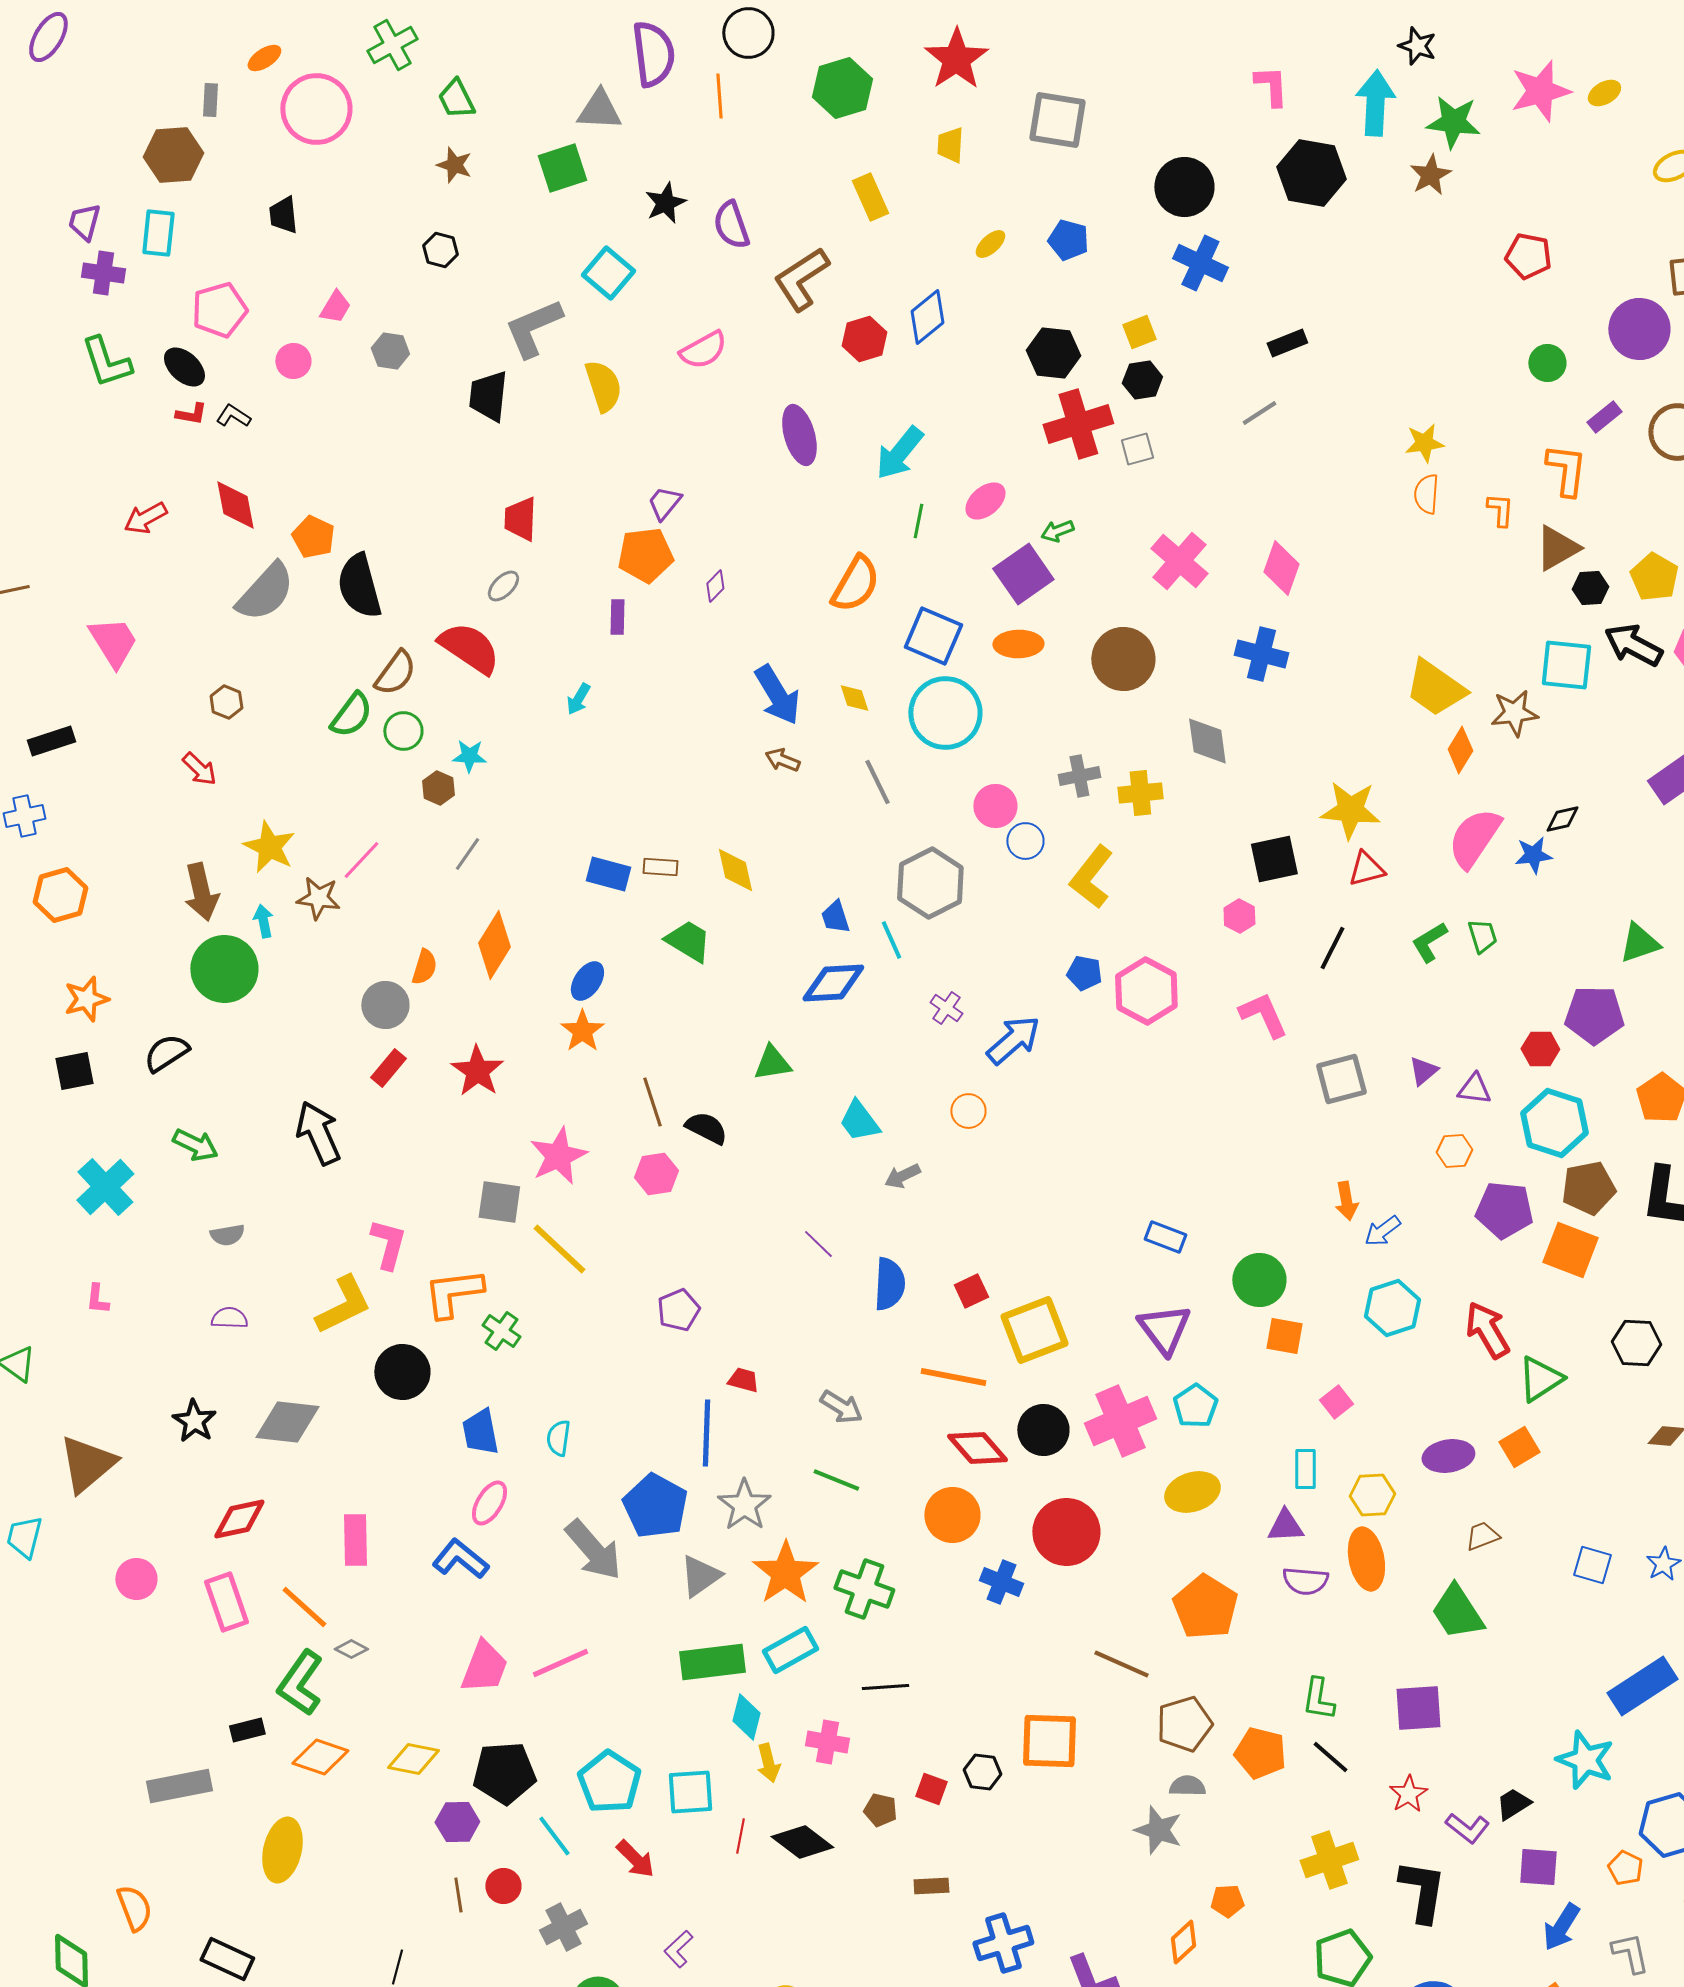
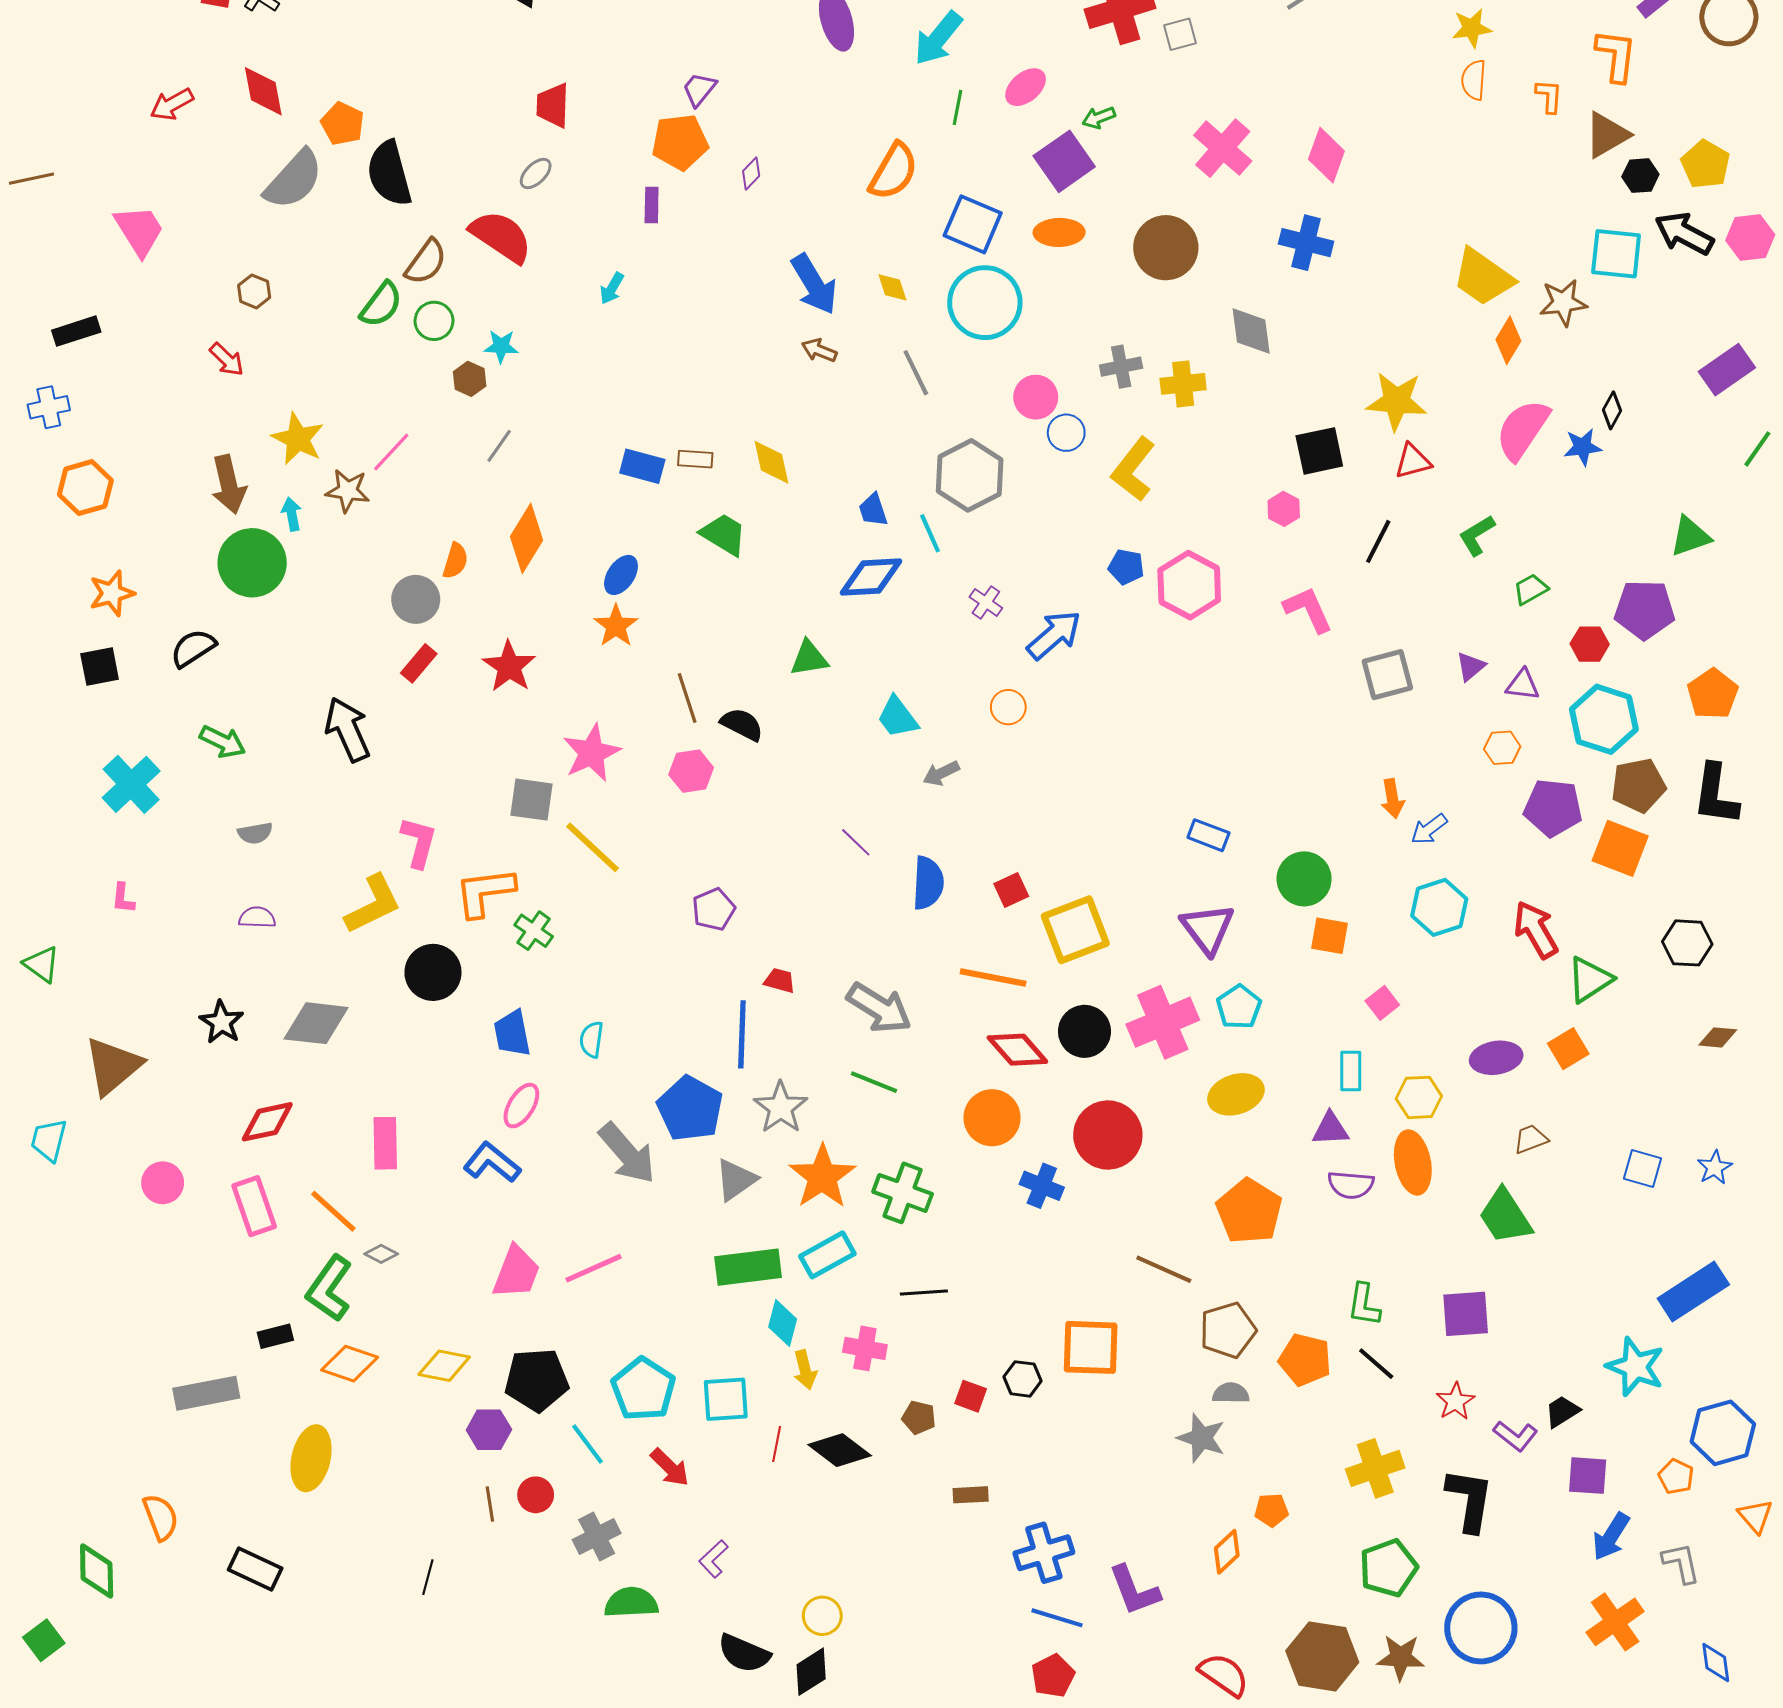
black diamond: (1562, 819) -> (1612, 410), turned -48
green trapezoid: (1482, 936) -> (1531, 589), moved, turned -102
gray arrow: (841, 1407) -> (879, 1008), size x1.5

